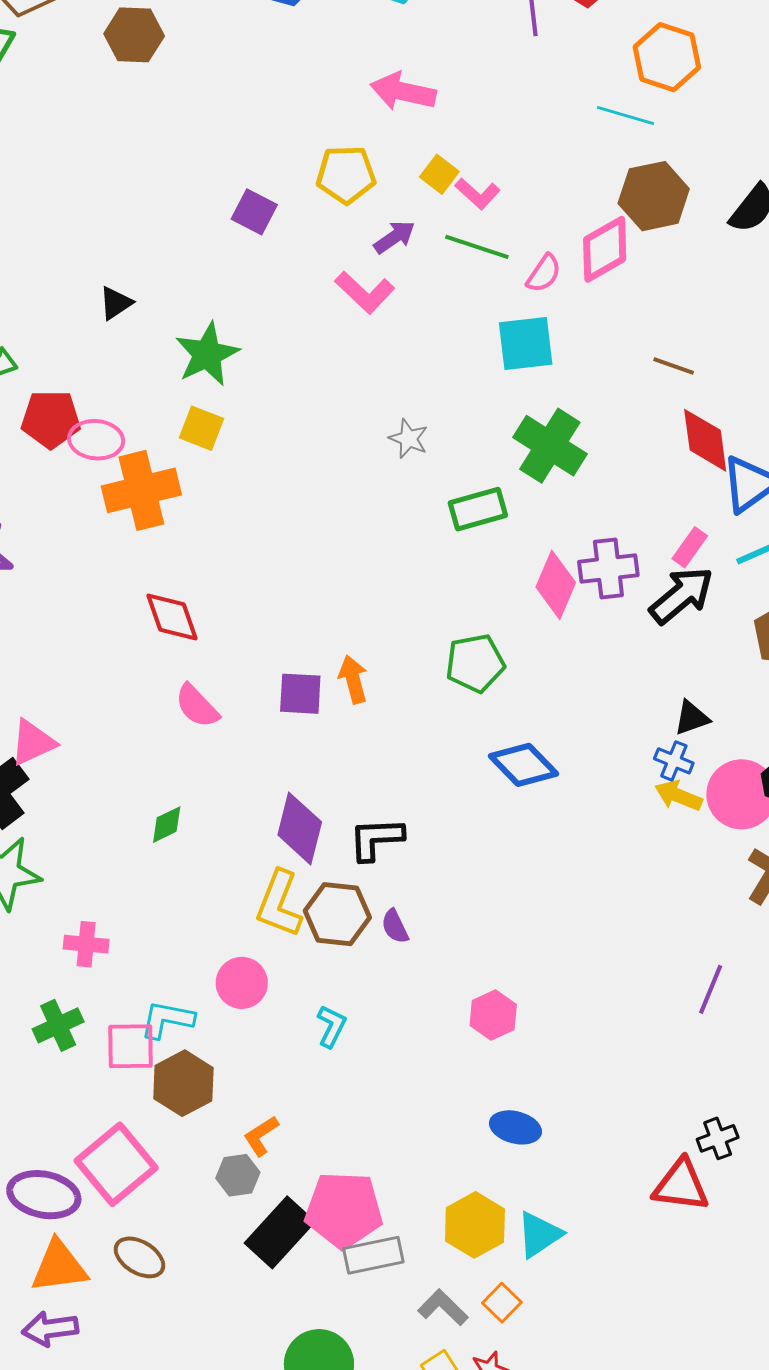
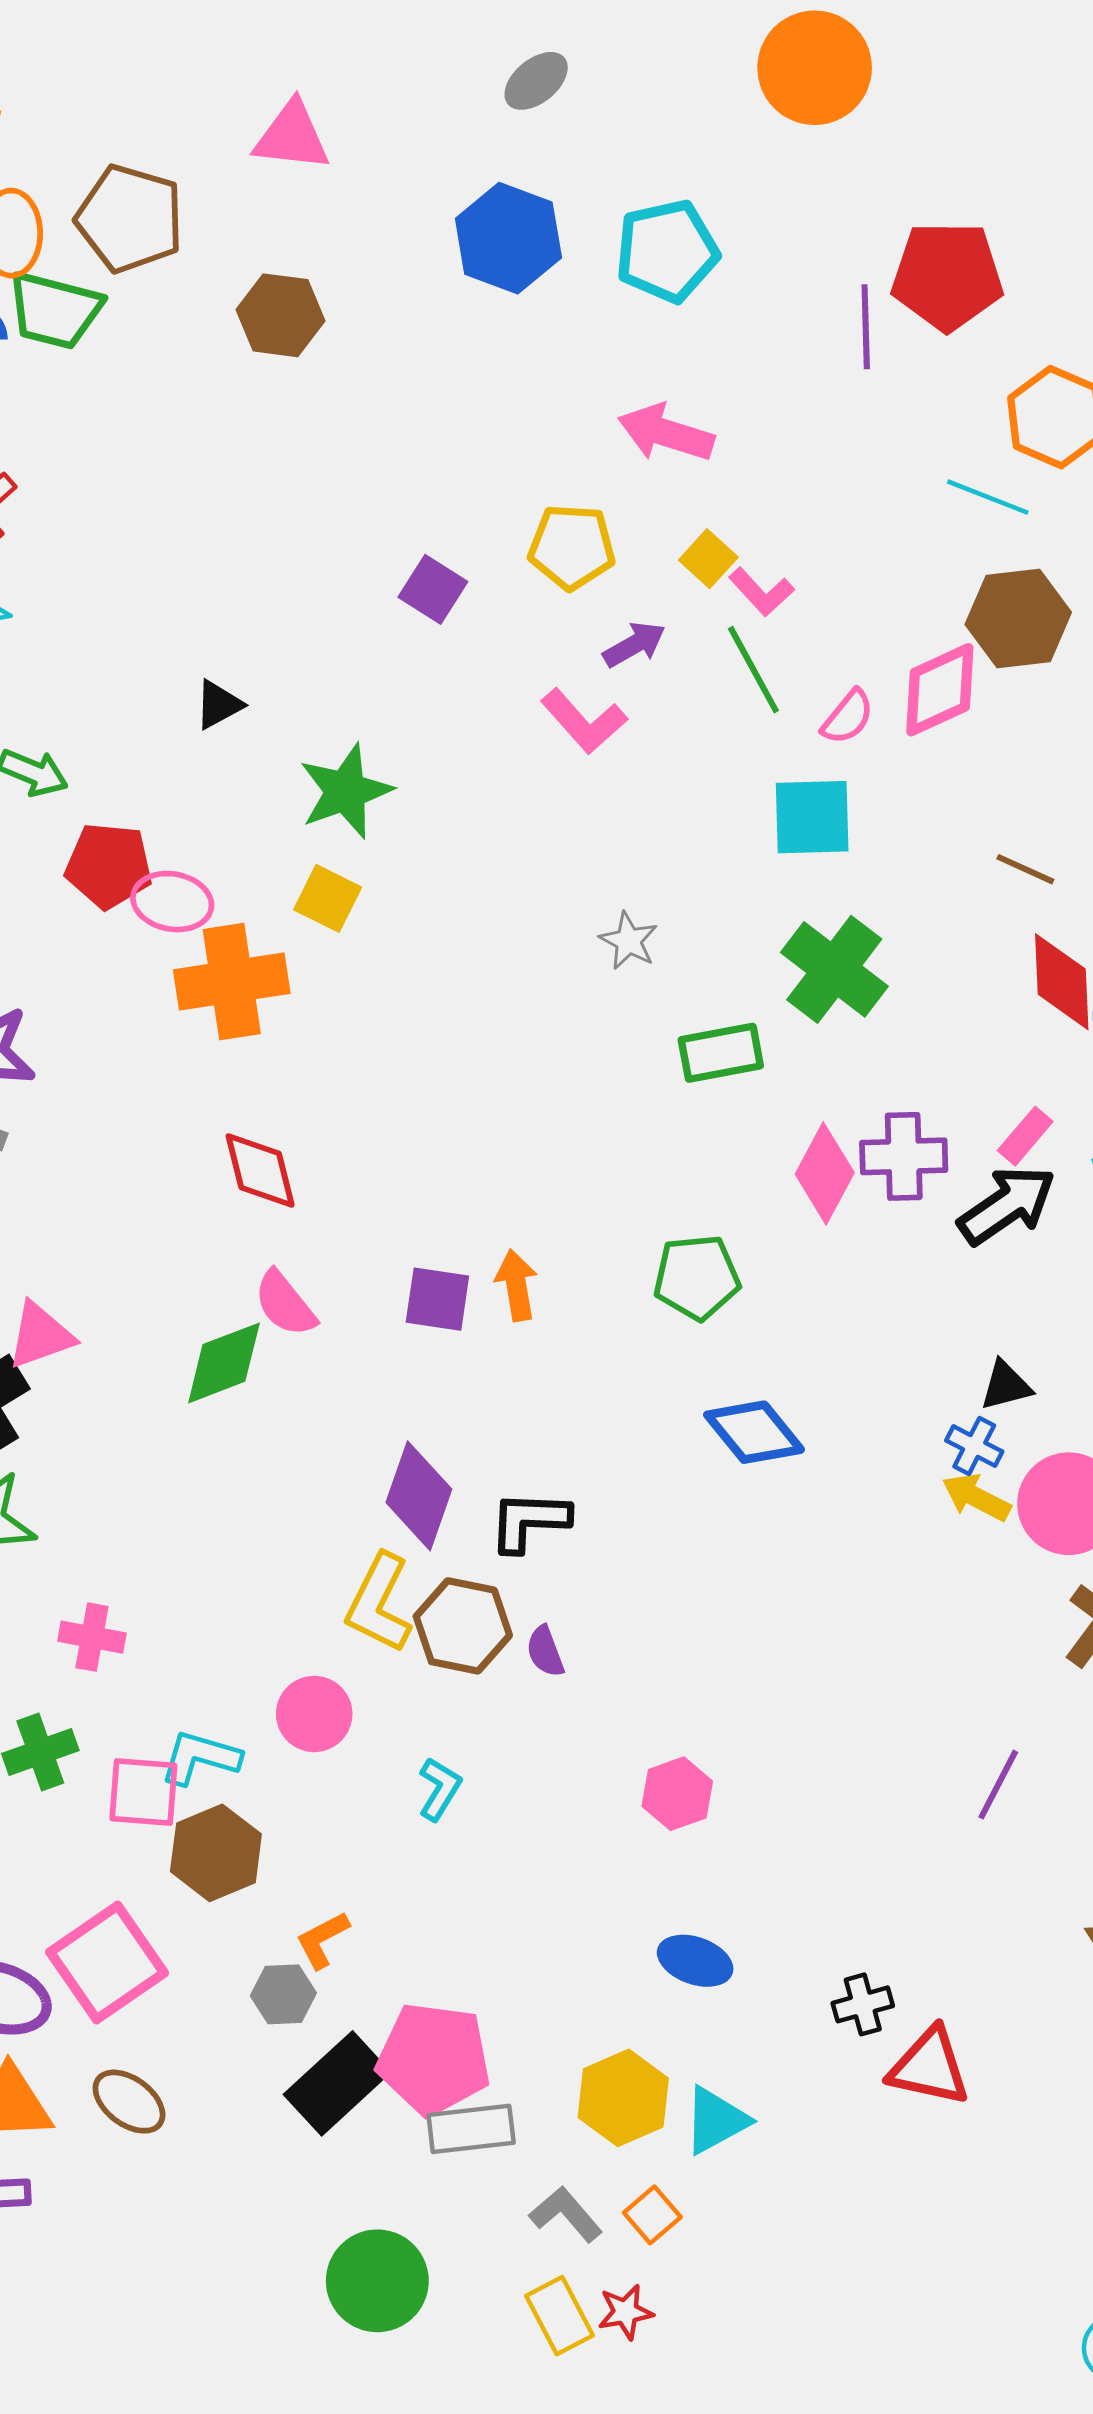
green line: (477, 247) -> (753, 670), turned 38
green diamond: (167, 825) -> (224, 1363), moved, size x1.6
black cross: (718, 1138) -> (863, 2004), moved

